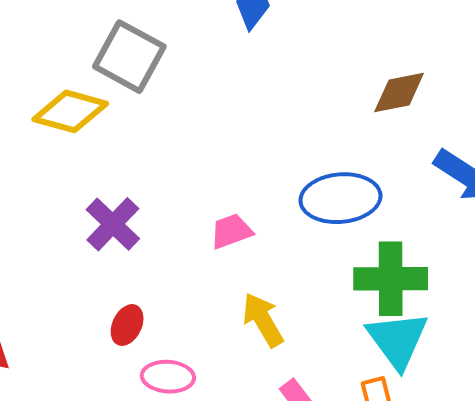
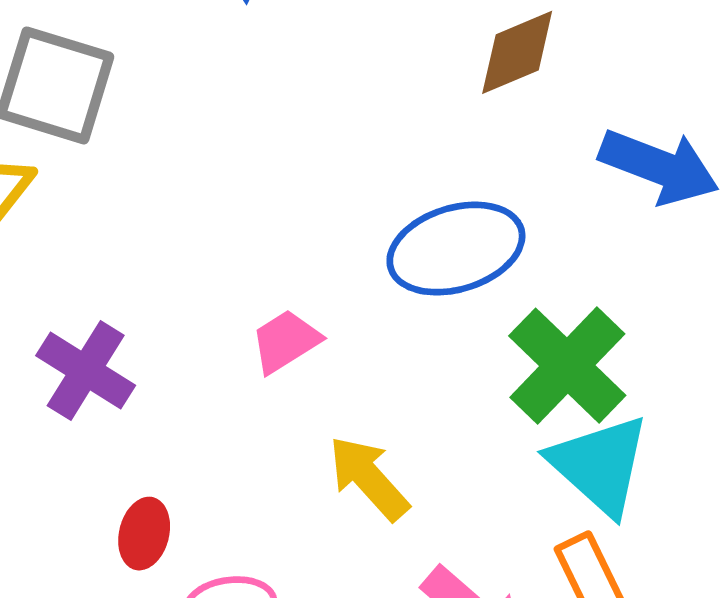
green cross: (391, 279) -> (567, 366), turned -34

